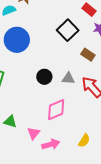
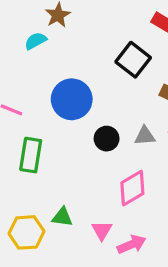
blue circle: (17, 40) -> (72, 99), moved

